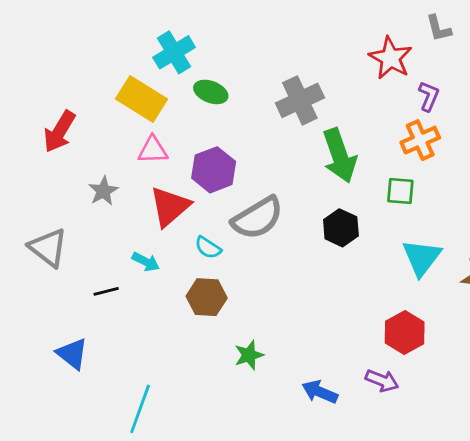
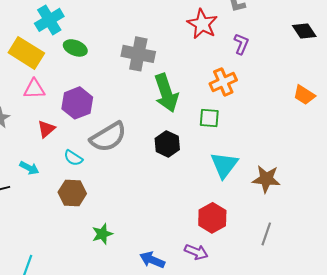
purple L-shape: (429, 96) -> (241, 44), moved
gray cross: (300, 100) -> (138, 54), turned 36
red triangle: (170, 207) -> (46, 129), size x0.6

